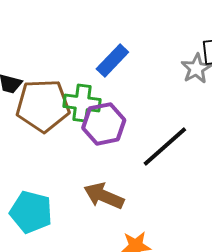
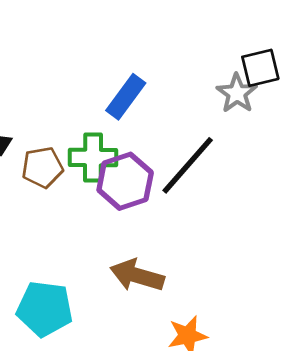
brown pentagon: (43, 106) -> (42, 167), size x0.6
black line: (165, 146) -> (188, 165), moved

